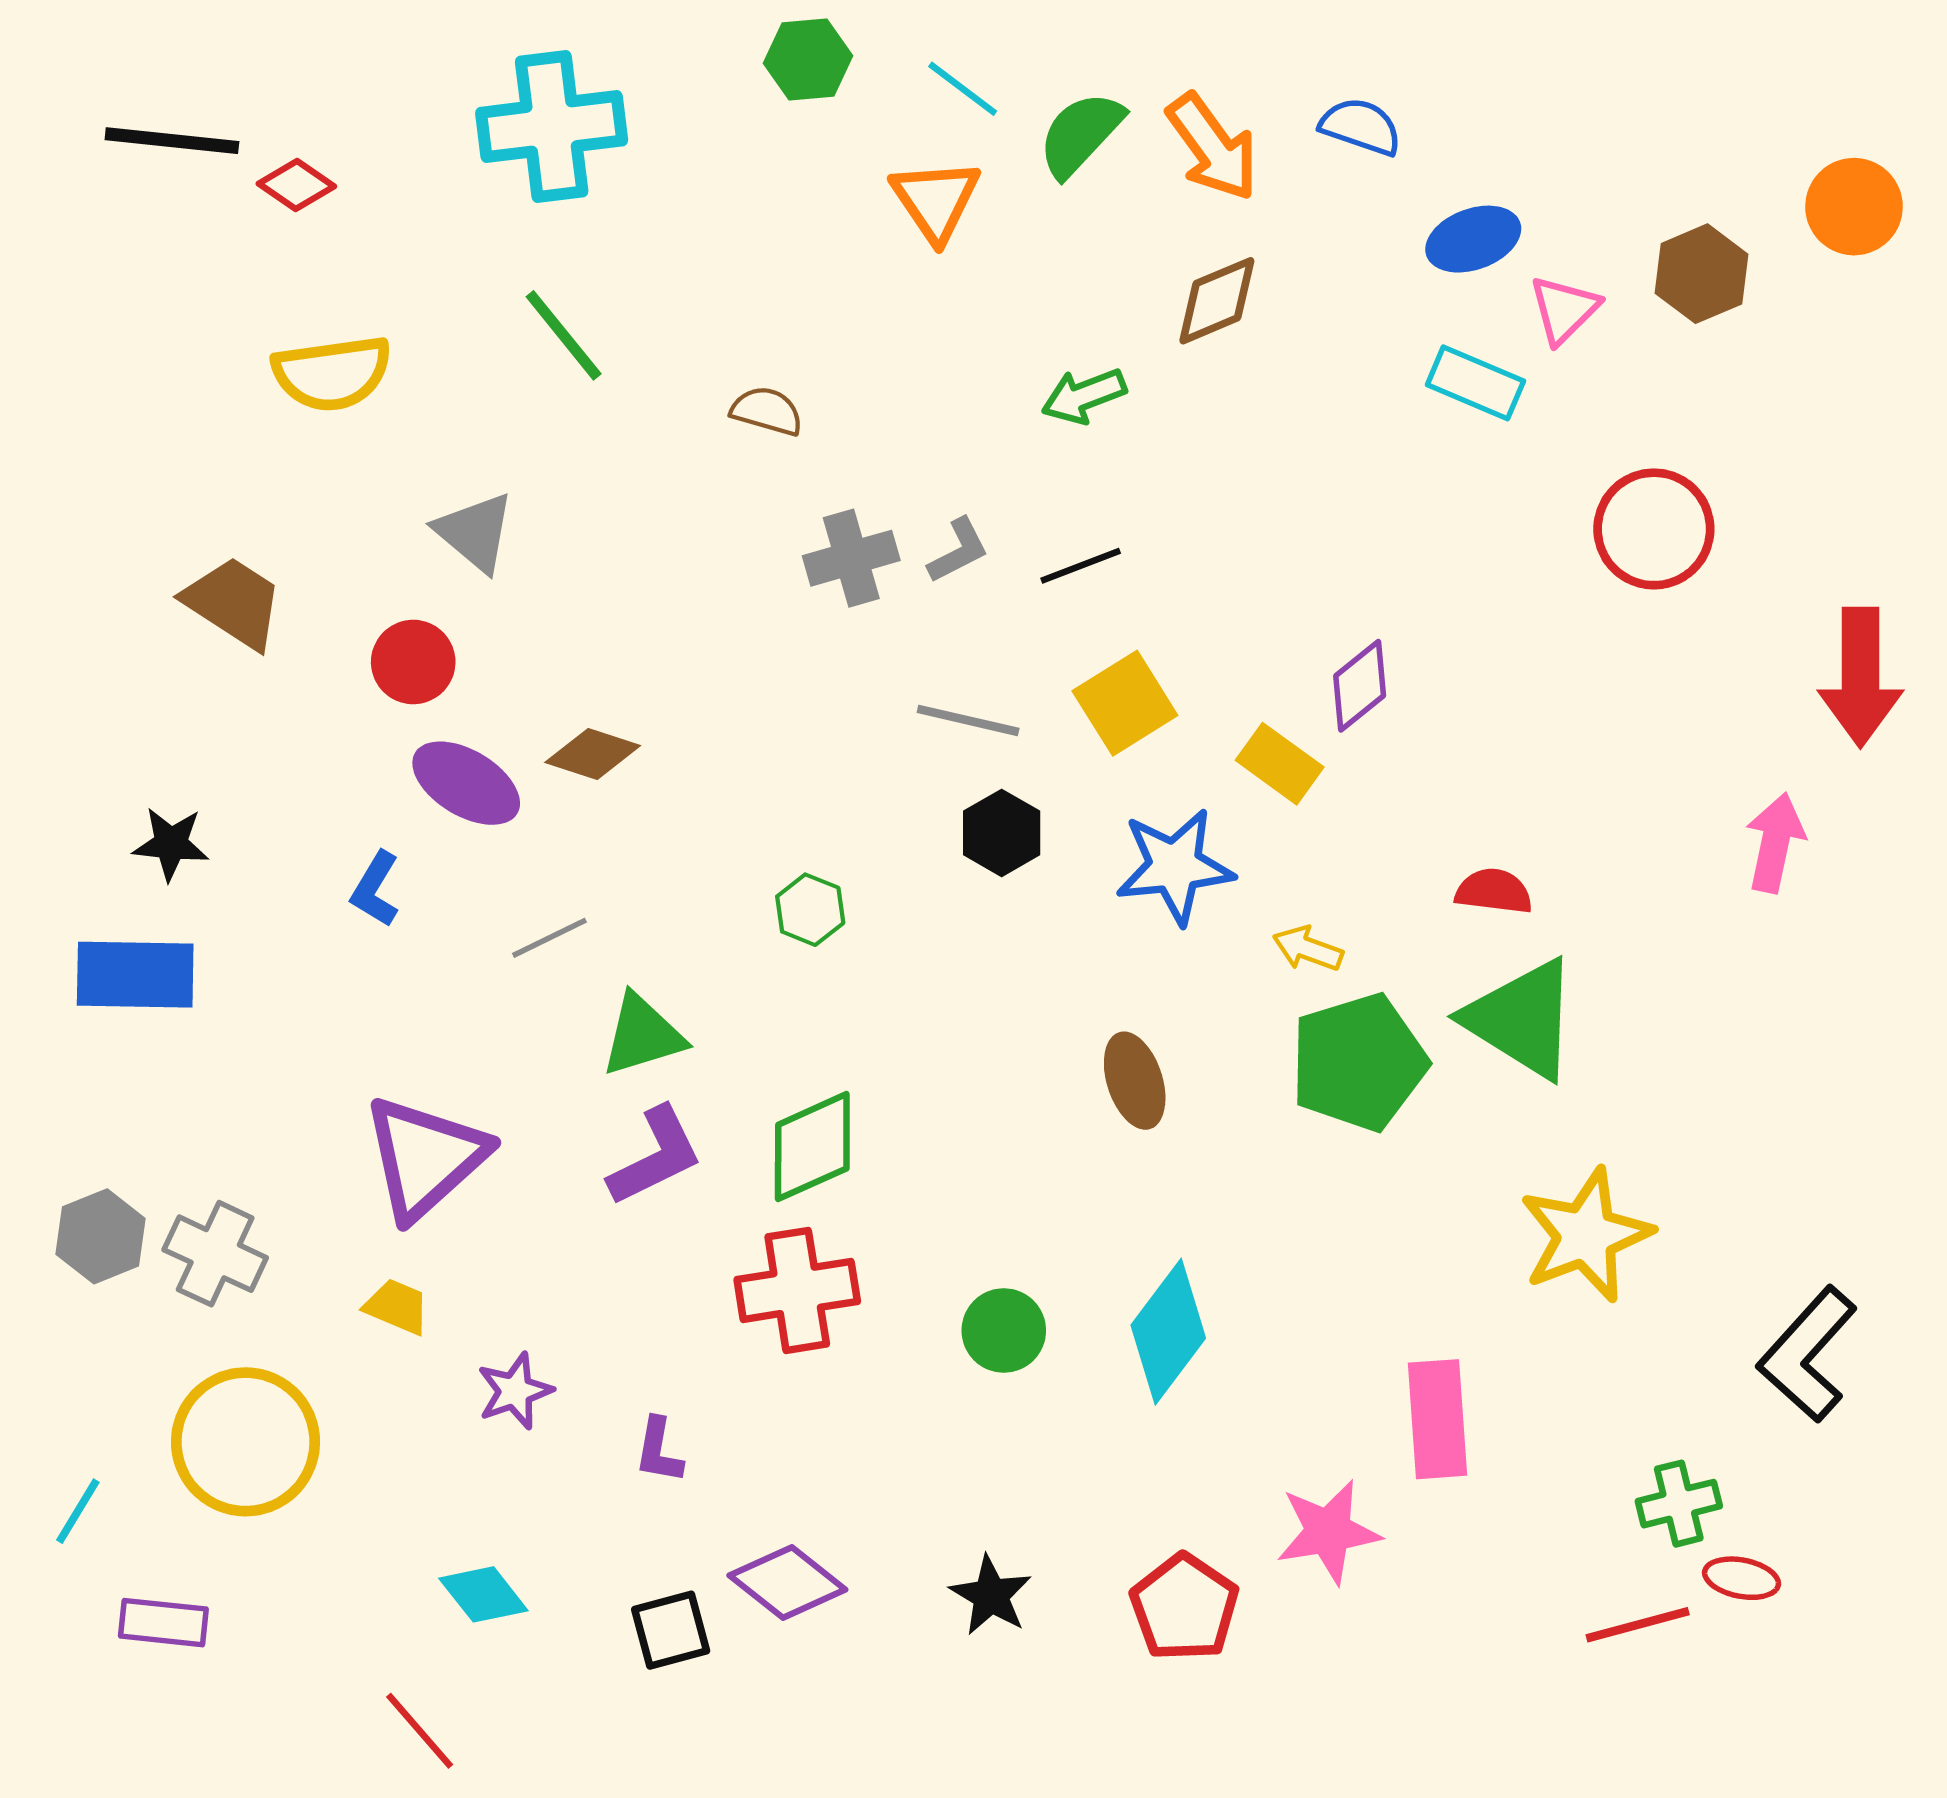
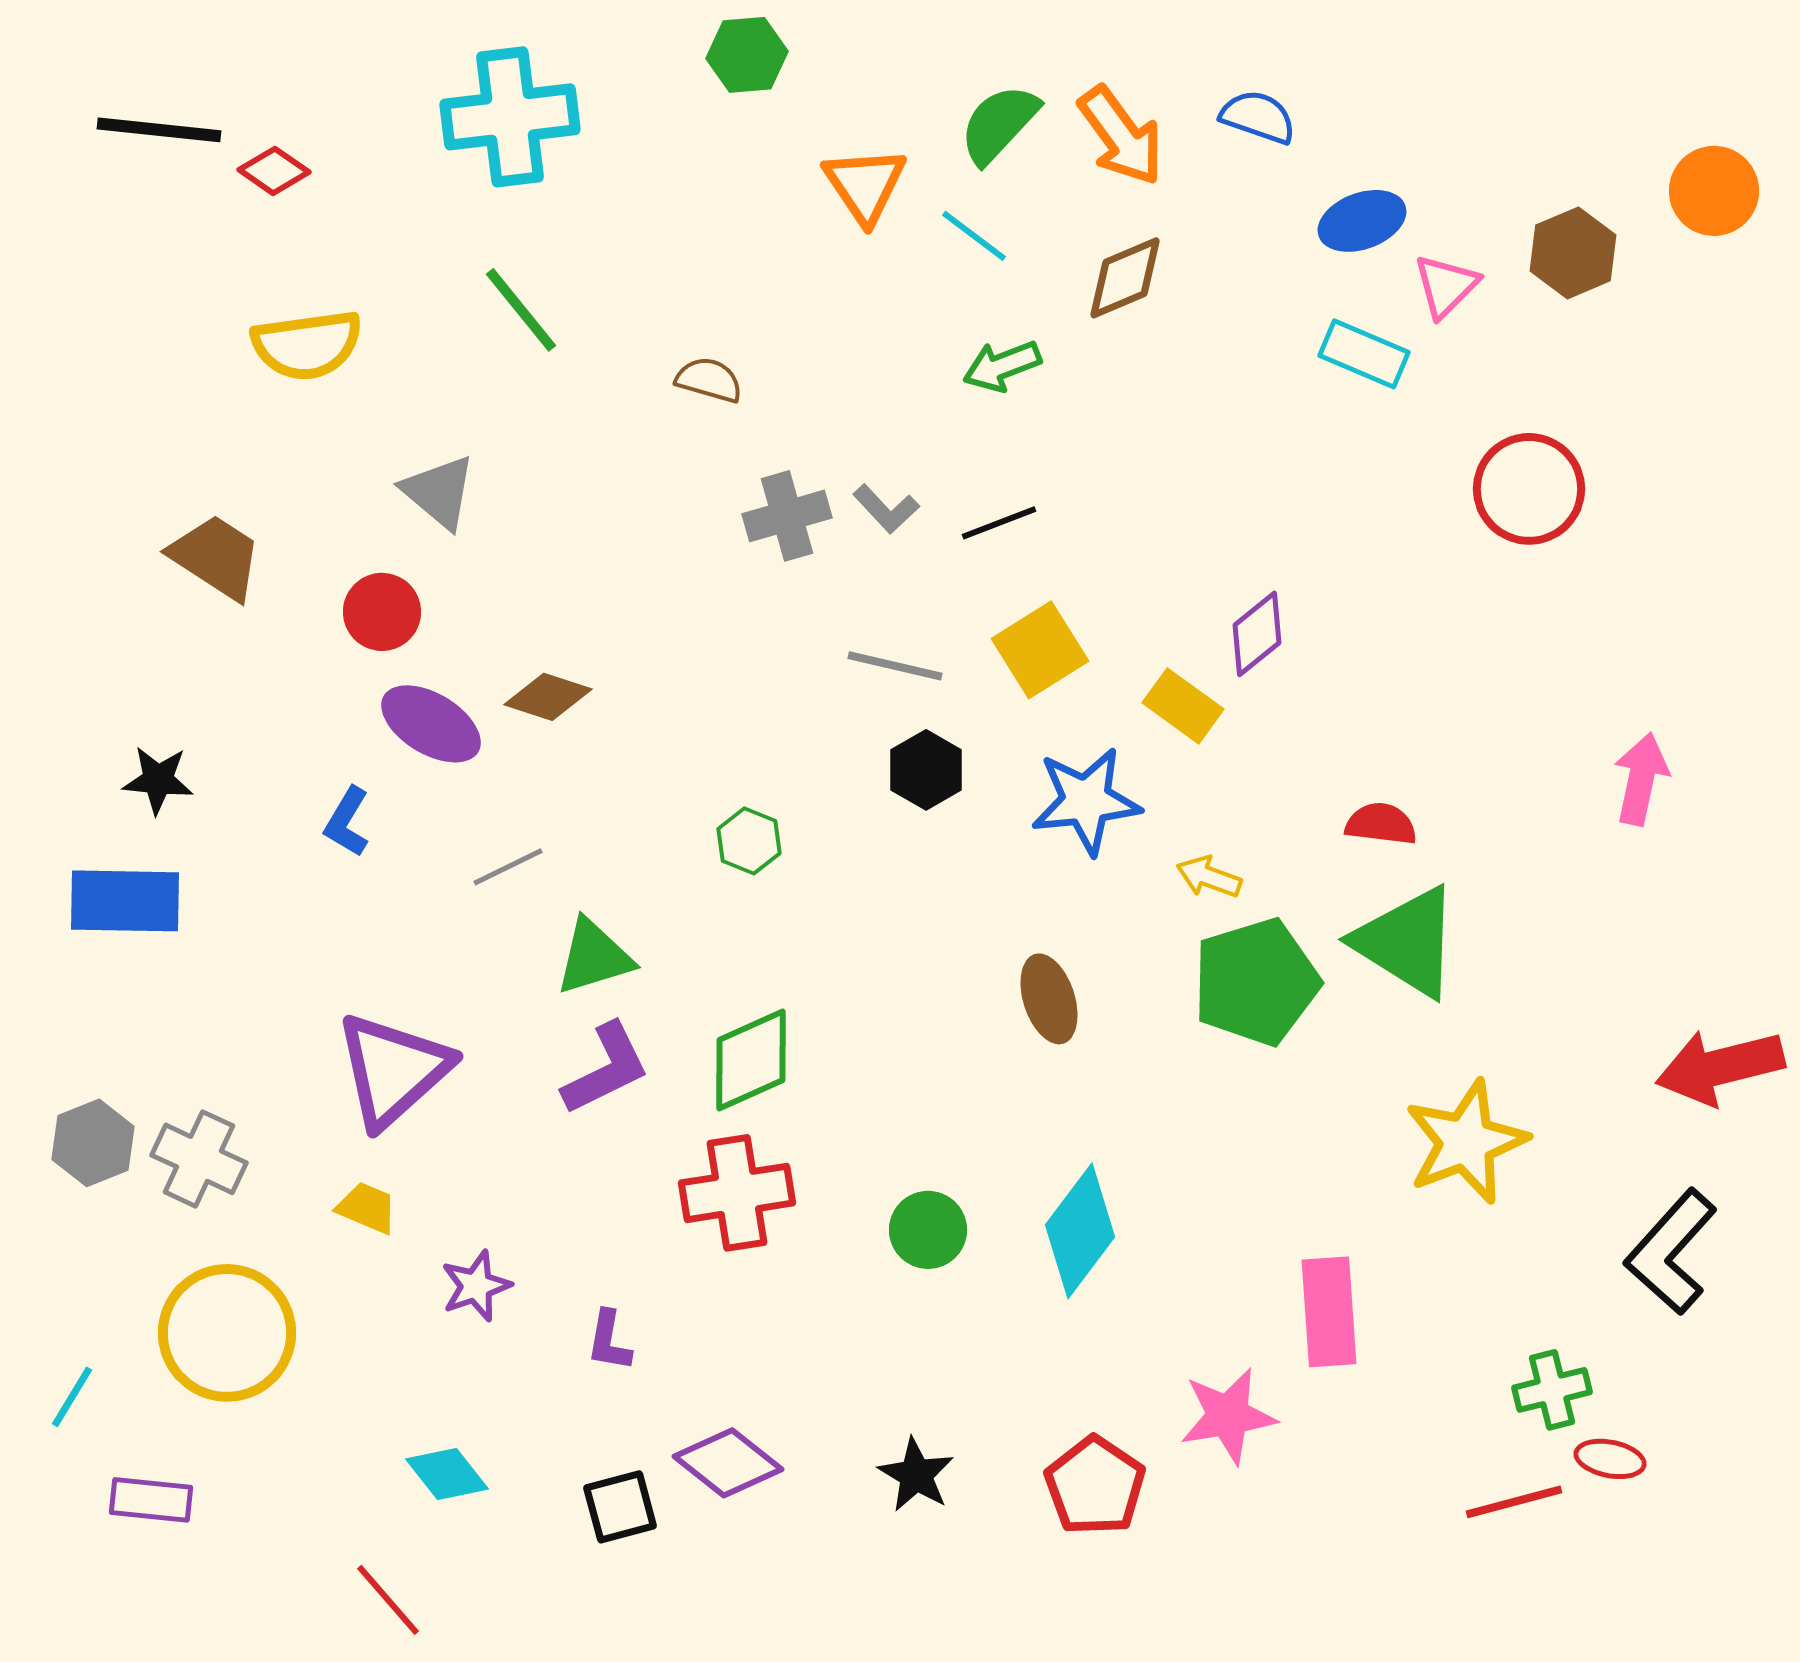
cyan line: (963, 89) -> (974, 236), moved
gray L-shape: (958, 551) -> (886, 509), turned 74
red arrow: (1860, 677) -> (1720, 1067), moved, turned 76

